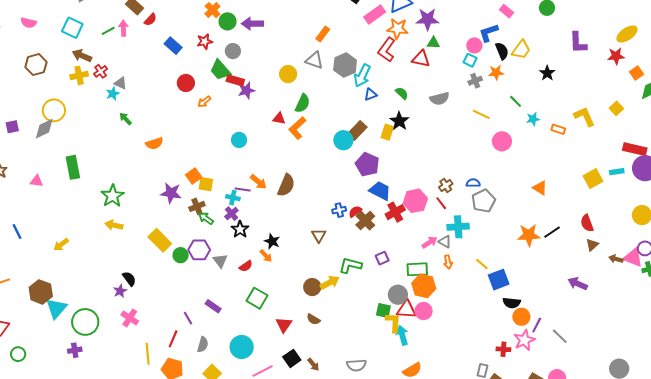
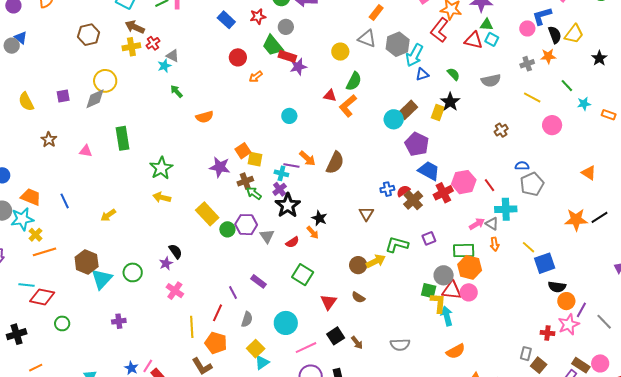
cyan square: (470, 60) -> (492, 39), moved
brown cross: (446, 185) -> (501, 130), moved
black star: (240, 229) -> (288, 205), size x1.4
green circle: (85, 322) -> (133, 272), moved, size x0.7

